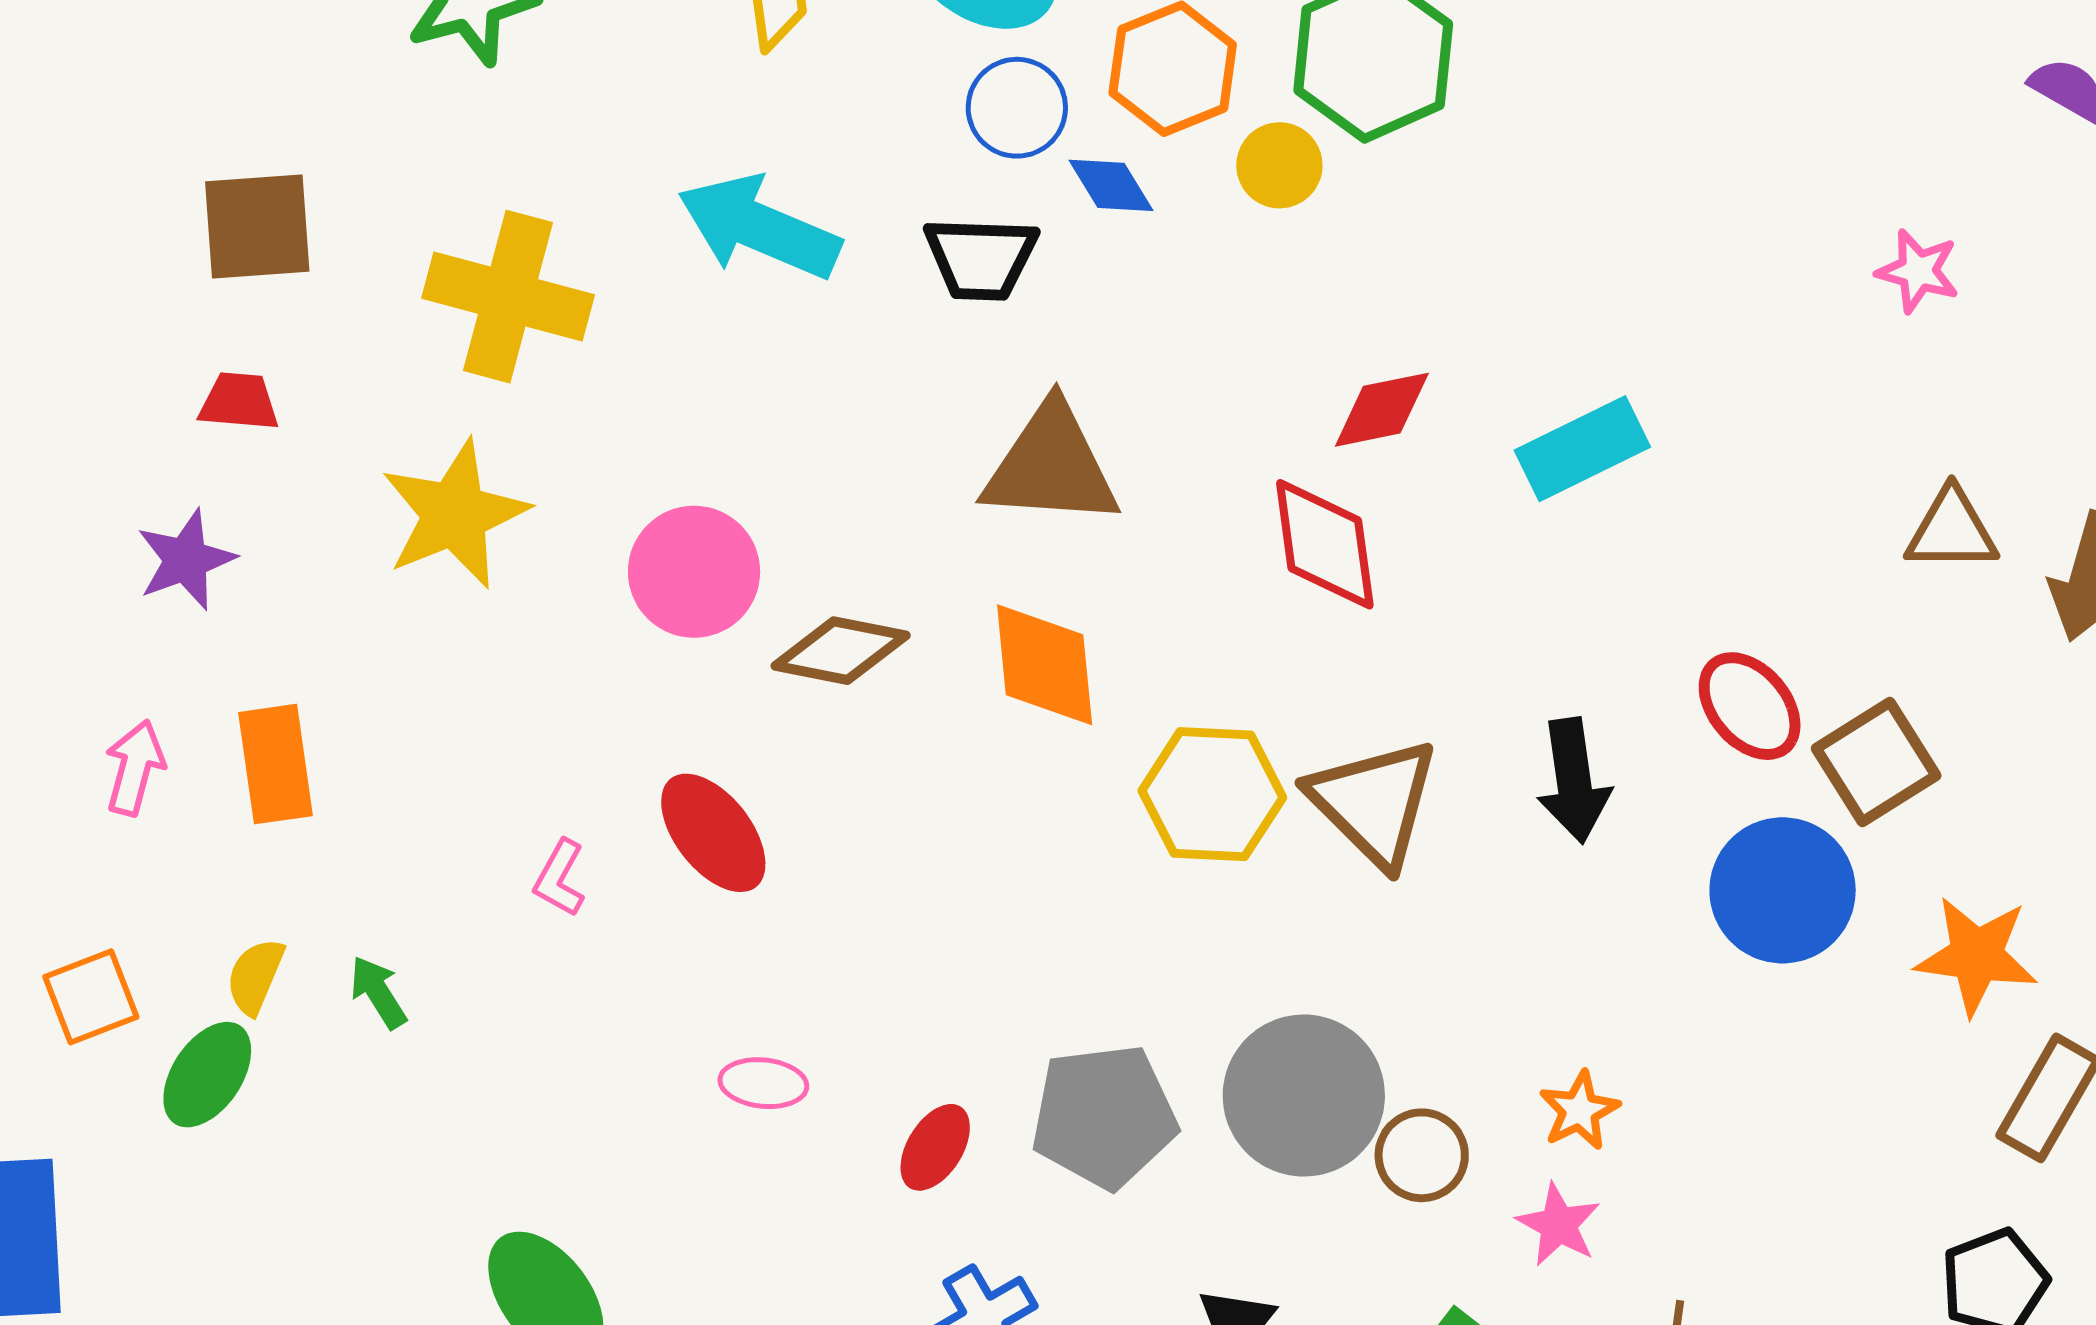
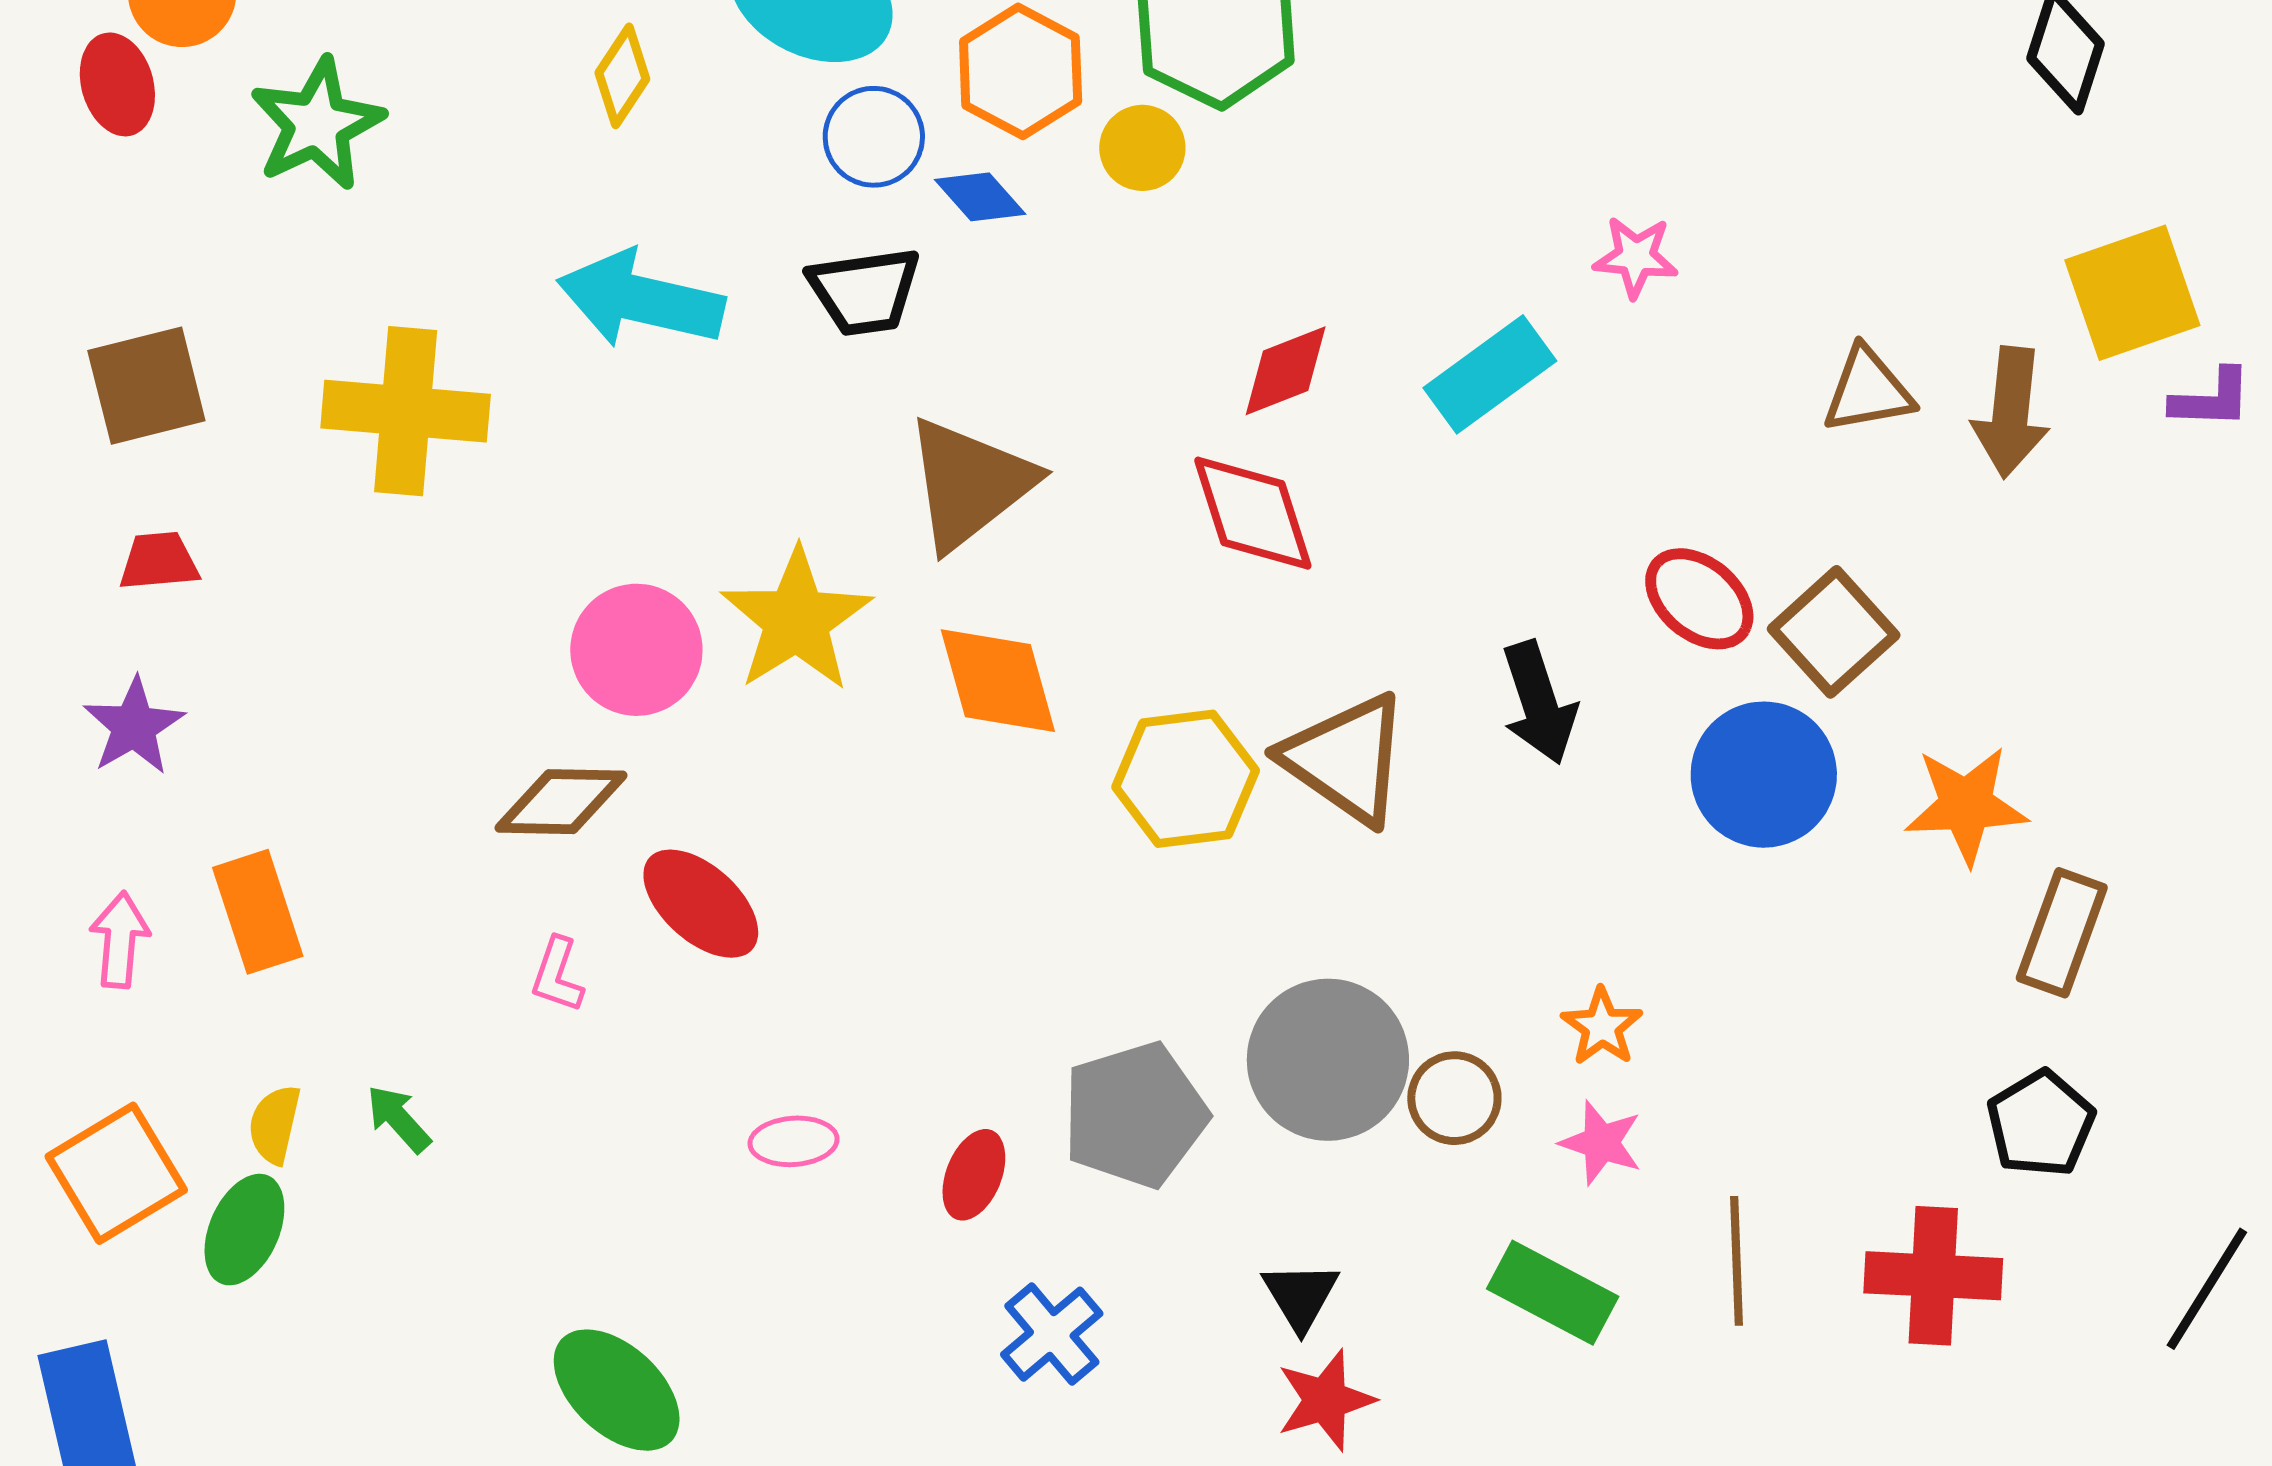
pink star: (1918, 271) -> (1636, 257), moved
brown triangle: (1051, 466) -> (970, 483), turned -32
yellow star: (455, 514) -> (796, 620), moved
brown diamond: (841, 651) -> (561, 802), moved
orange square: (91, 997) -> (116, 1173), size x1.4

